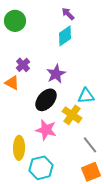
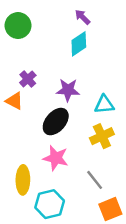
purple star: (56, 74) -> (68, 90), turned 30
cyan triangle: (86, 96) -> (104, 105), moved
yellow cross: (72, 115) -> (102, 136), moved, turned 30
gray line: (90, 145) -> (95, 180), moved

